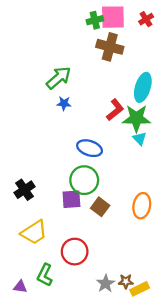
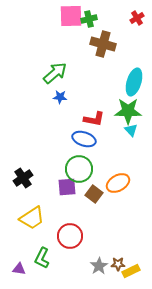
pink square: (113, 17) -> (71, 16), moved
red L-shape: (115, 110) -> (94, 119), moved, turned 50
orange ellipse: (142, 206) -> (118, 183), moved, turned 50

